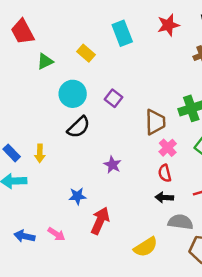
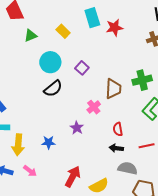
red star: (168, 25) -> (115, 28), moved
pink cross: (168, 148) -> (94, 107), moved
yellow arrow: (40, 153) -> (18, 145), moved, size x1.5
purple star: (112, 165) -> (77, 128), moved
red arrow: (100, 221) -> (73, 177), moved

